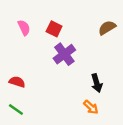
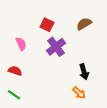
pink semicircle: (24, 28) -> (21, 44), moved
brown semicircle: (107, 28) -> (84, 24), moved

